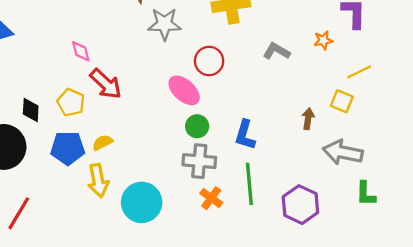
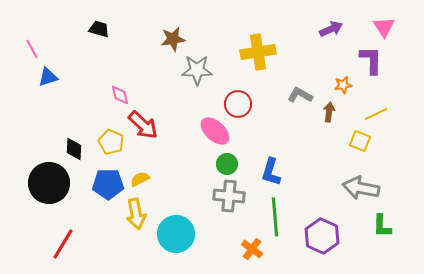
brown arrow: (308, 119) -> (329, 112), moved
orange cross: (211, 198) -> (252, 249), moved

